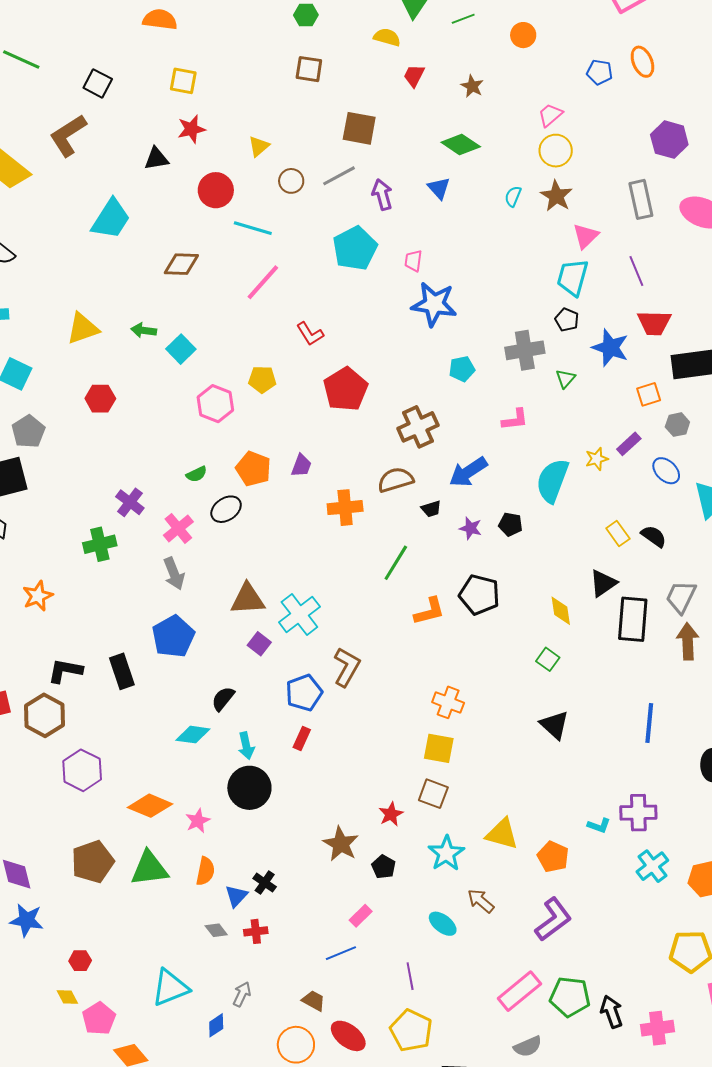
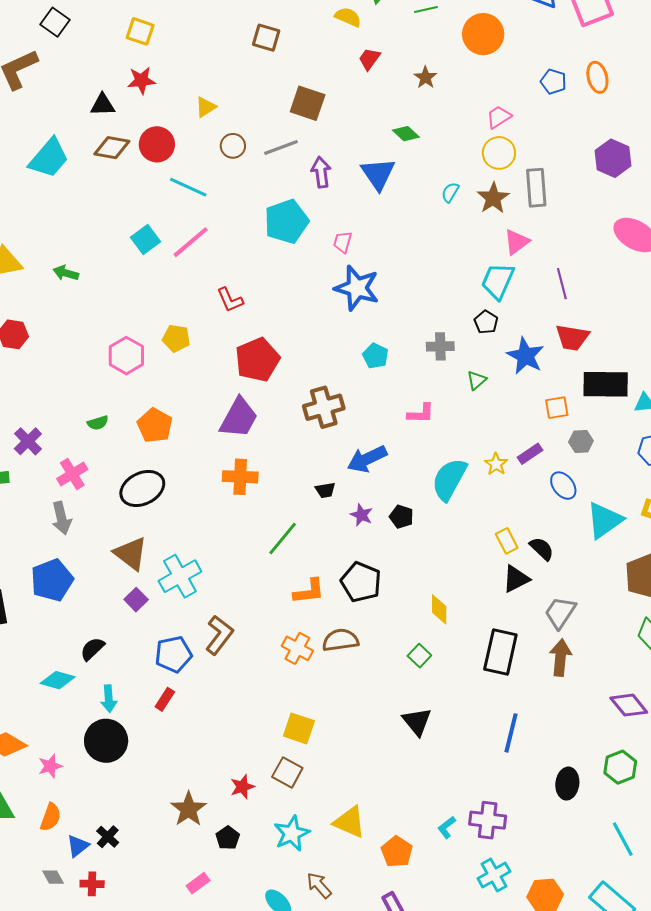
orange circle: (523, 35) -> (483, 34), size x1.6
green diamond: (461, 144) -> (406, 134), size x0.7
blue triangle: (439, 188) -> (378, 174), size x1.5
gray rectangle: (641, 199) -> (536, 188), moved
brown diamond: (181, 264) -> (112, 148), moved
cyan square: (181, 349) -> (146, 239), moved
gray cross: (525, 350) -> (440, 346), size x0.7
cyan pentagon: (462, 369) -> (375, 356), turned 30
yellow star: (597, 459) -> (496, 464), turned -30
purple trapezoid: (301, 466) -> (239, 418), moved, size x1.8
brown semicircle: (396, 480) -> (340, 640), moved
black ellipse: (226, 509) -> (142, 488), moved, size x1.4
black triangle: (603, 583) -> (516, 579), moved
brown triangle: (248, 599) -> (131, 554), turned 33
black rectangle: (633, 619) -> (500, 652), moved
orange cross: (448, 702) -> (297, 648), moved
cyan L-shape: (599, 826) -> (447, 827), turned 115

